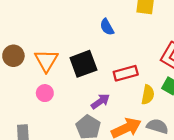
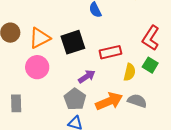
orange triangle: (46, 61) -> (40, 38), turned 30
pink circle: (45, 93) -> (37, 67), size x1.5

